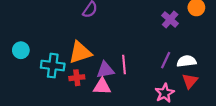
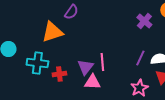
orange triangle: (80, 52) -> (52, 32), moved
purple triangle: (105, 70) -> (85, 67), turned -42
pink triangle: (102, 86) -> (92, 82), moved

